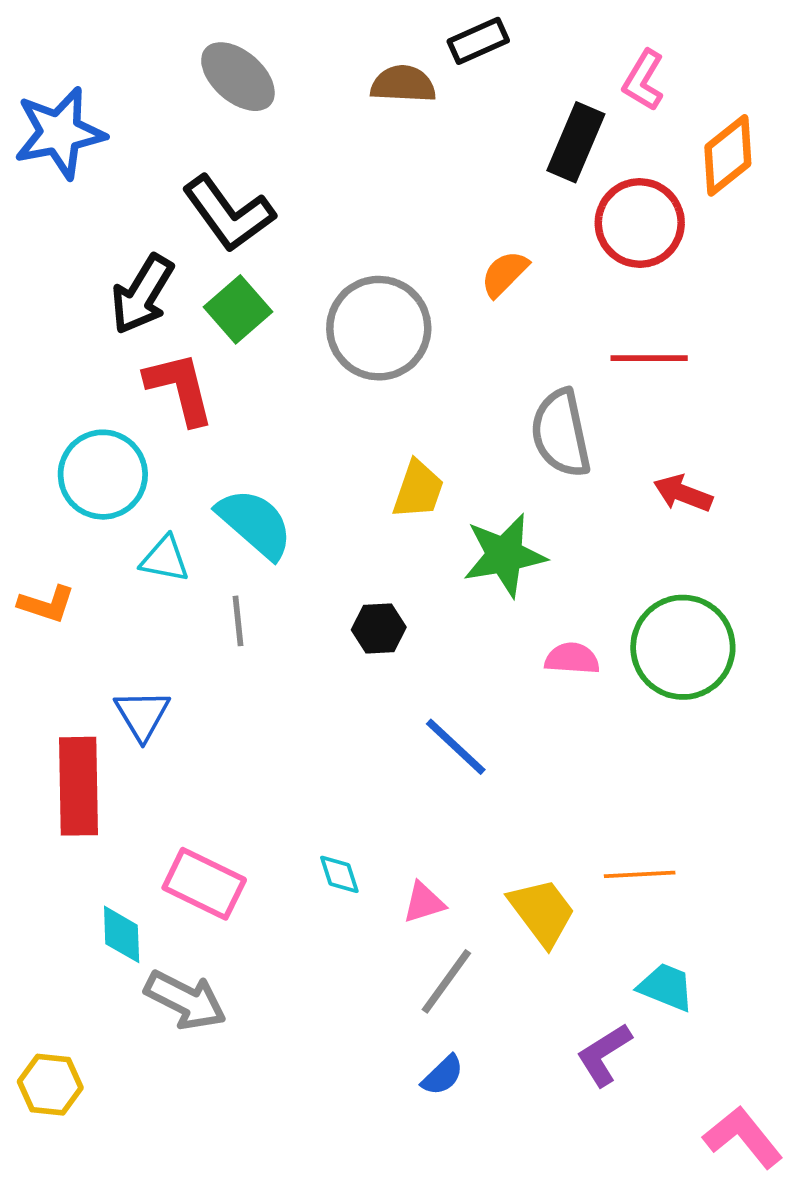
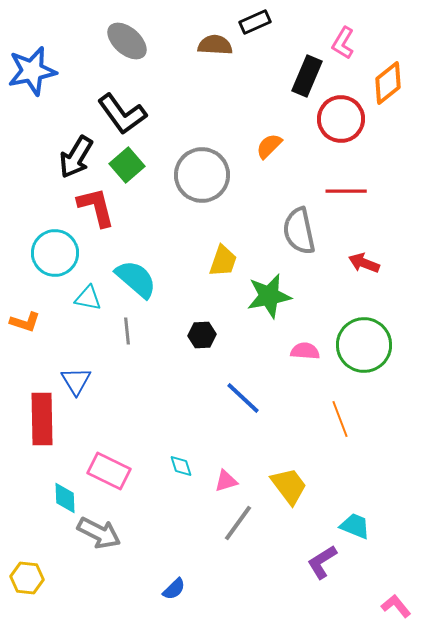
orange line: (640, 874) -> (340, 419), moved, turned 72
blue semicircle: (443, 1075) -> (174, 589), moved
pink L-shape: (743, 1137) -> (396, 606), size x0.7

